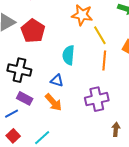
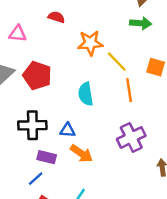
blue triangle: (57, 80) -> (68, 130), moved

